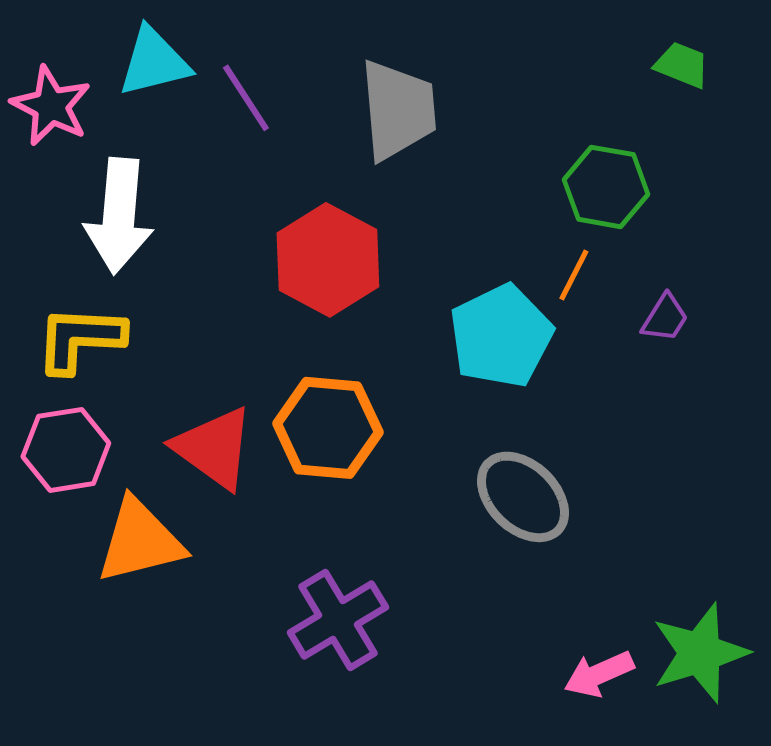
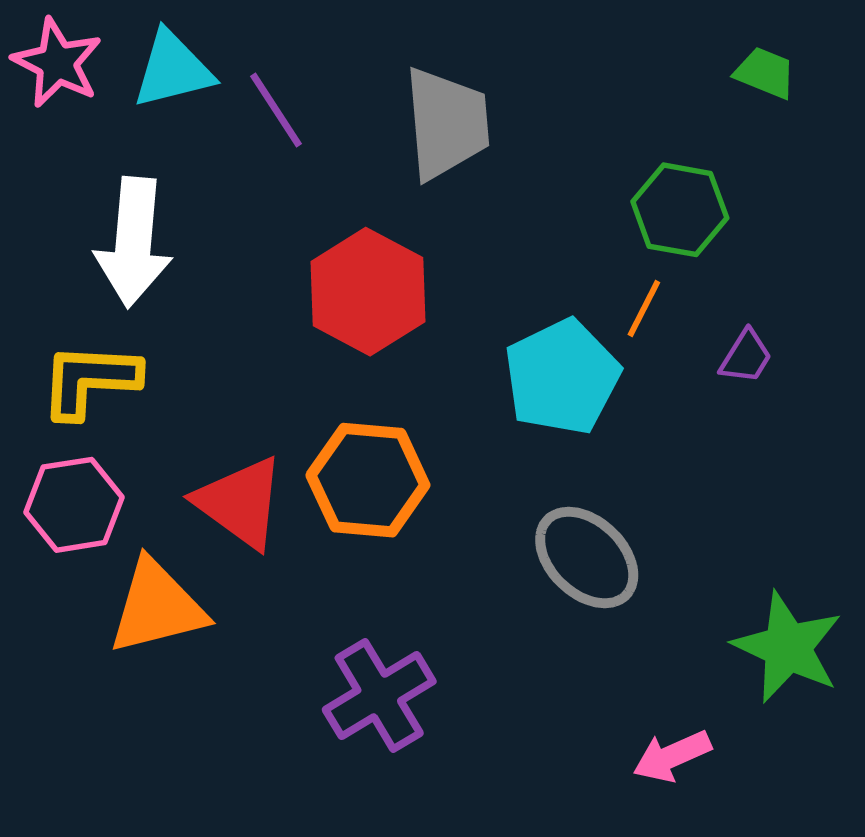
pink star: (51, 106) -> (57, 63), moved
green star: (700, 653) -> (788, 647), moved, turned -30

